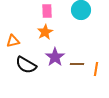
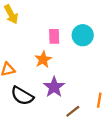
pink rectangle: (47, 11) -> (54, 36), moved
brown line: (77, 64) -> (73, 111), moved, turned -40

